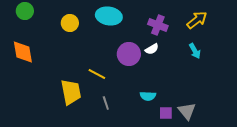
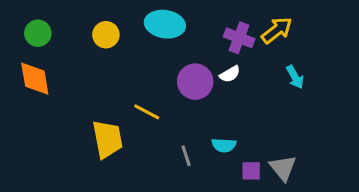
green circle: (25, 11) -> (38, 33), moved
yellow arrow: (197, 20) -> (277, 30), moved
gray line: (106, 103) -> (186, 156), moved

